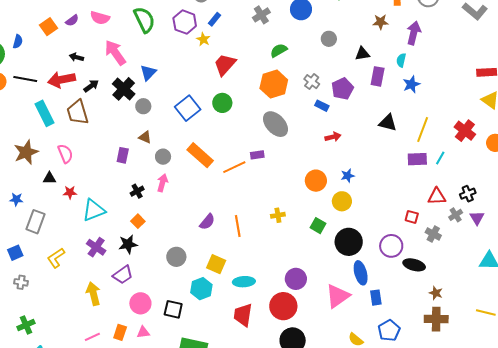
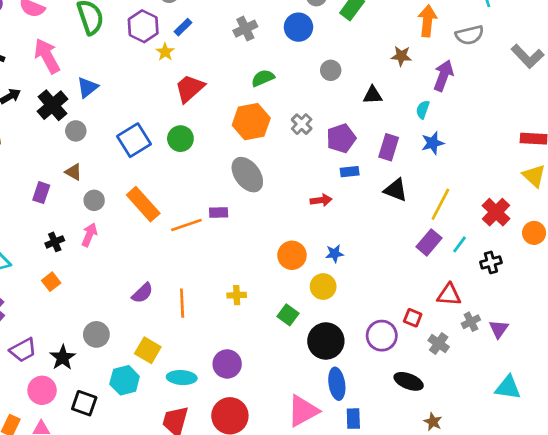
purple rectangle: (378, 76) -> (389, 147), moved
blue rectangle: (322, 106) -> (350, 172), moved, turned -40
purple rectangle: (417, 159) -> (429, 242), turned -54
black cross: (468, 194) -> (491, 262), moved
black star: (128, 244) -> (63, 358), moved, turned -30
purple circle: (391, 246) -> (382, 336), moved
purple circle: (296, 279) -> (227, 364), moved

